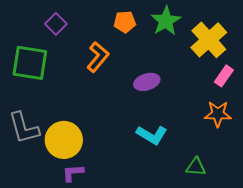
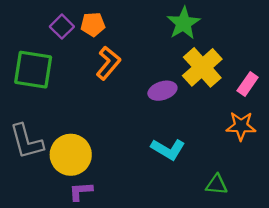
orange pentagon: (125, 22) -> (93, 24), moved
yellow cross: (209, 40) -> (202, 67), moved

